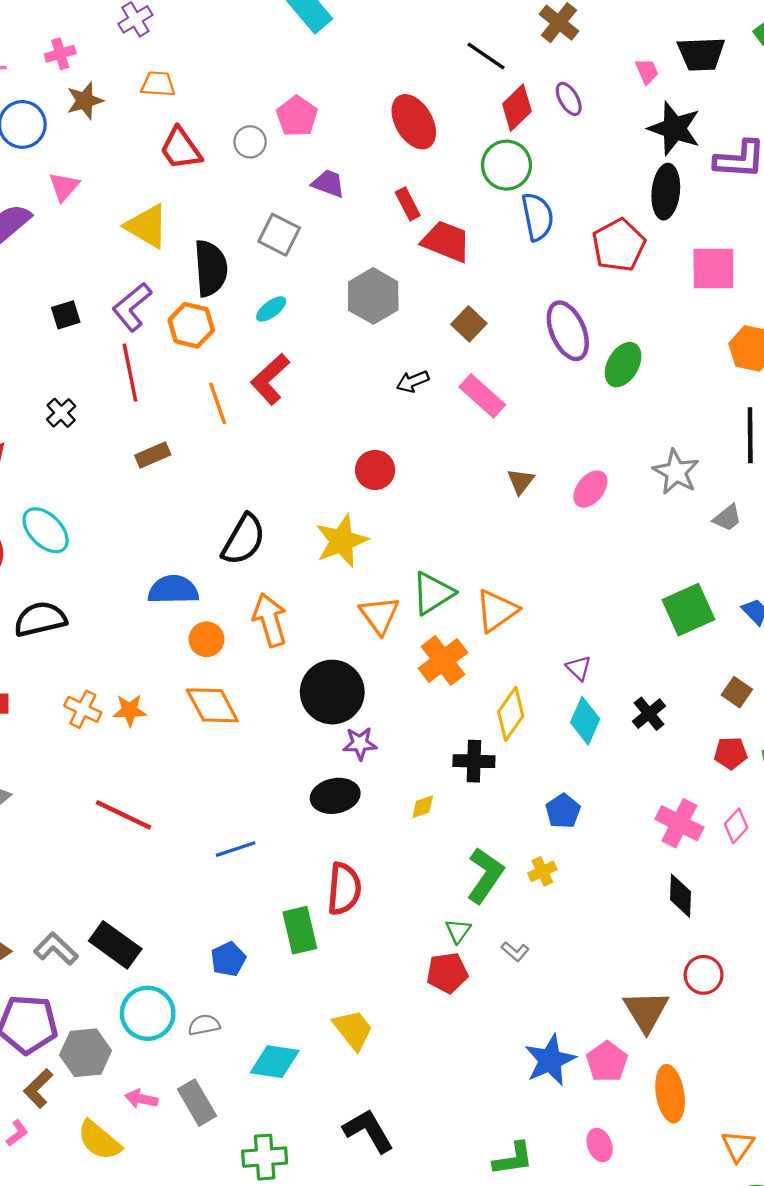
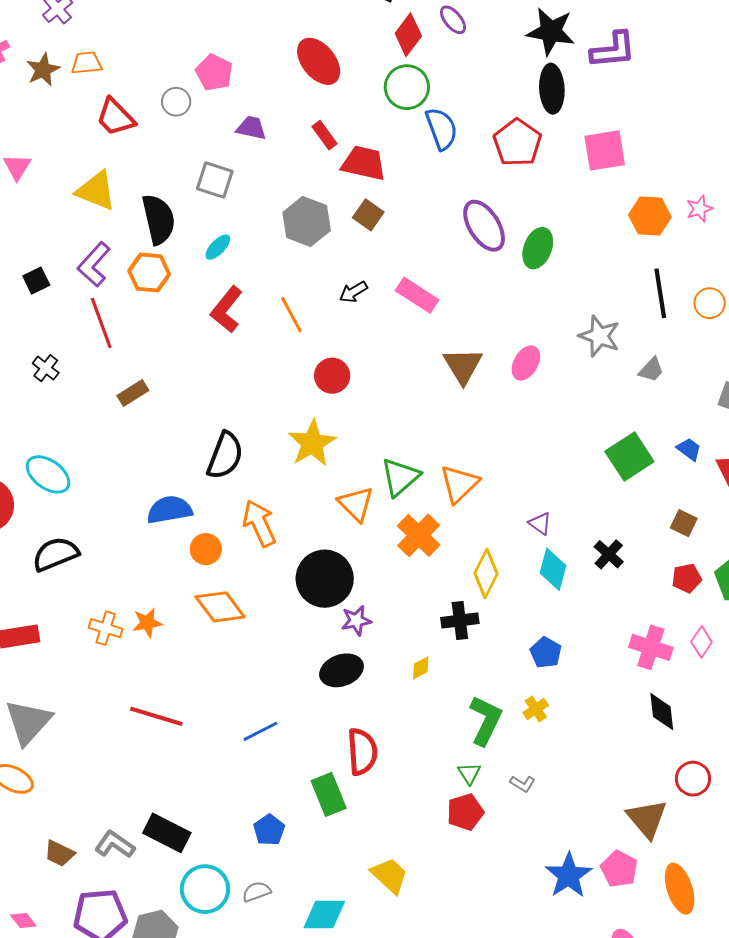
brown star: (85, 101) -> (43, 70), moved
brown square: (469, 324) -> (368, 215), moved
orange line: (218, 403) -> (291, 315), moved
brown triangle: (521, 481) -> (463, 366), size x1.6

